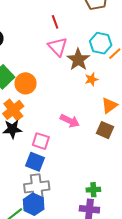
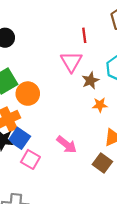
red line: (55, 22) -> (84, 35), moved
brown star: (78, 60) -> (90, 80), size x0.7
blue square: (35, 162) -> (19, 138), moved

